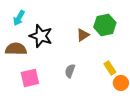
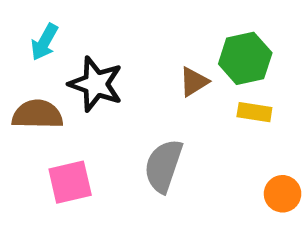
yellow rectangle: (110, 68) -> (254, 112), moved, turned -48
gray semicircle: (70, 71) -> (163, 166), size x1.6

